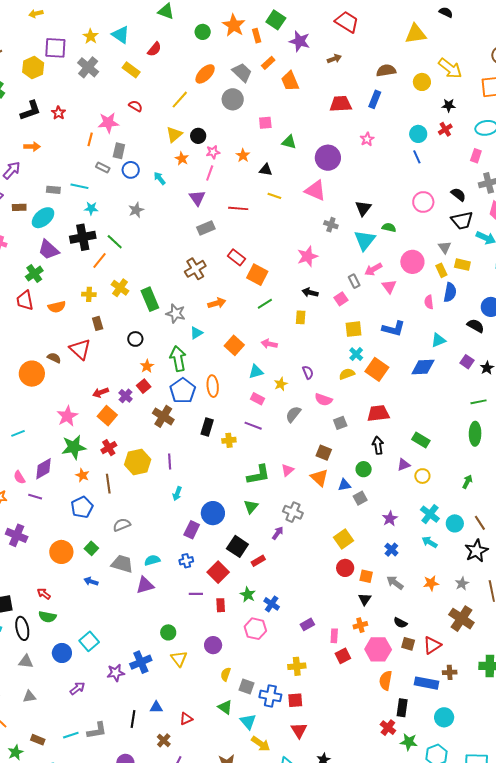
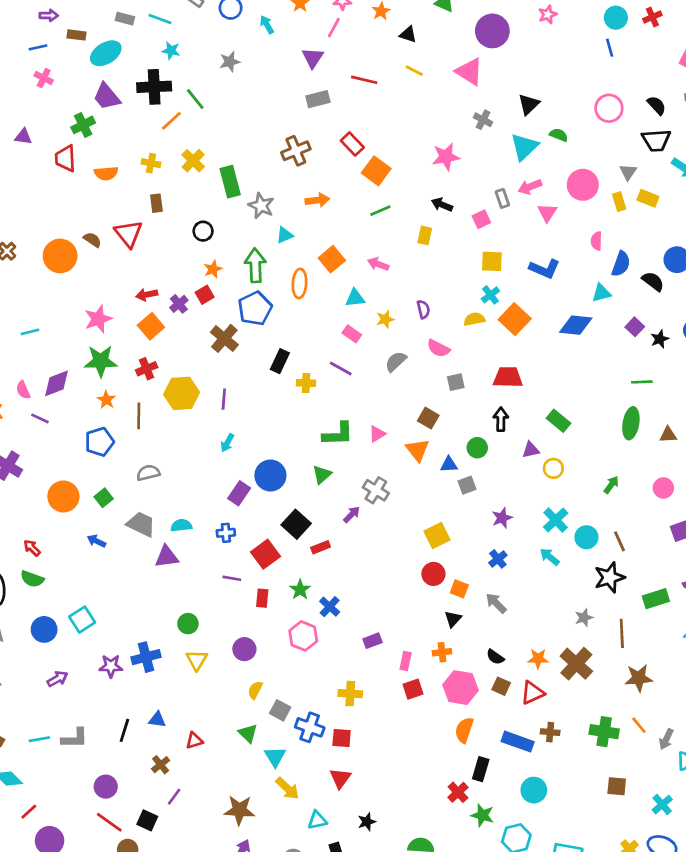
blue semicircle: (450, 292) -> (621, 264), moved
orange ellipse: (213, 386) -> (300, 283), moved
orange star: (431, 583) -> (538, 659), moved

